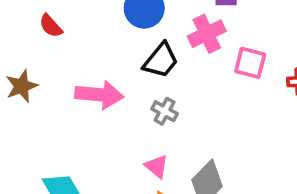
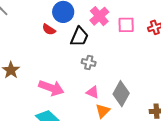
red semicircle: (51, 26) -> (49, 29), moved
pink arrow: (99, 95) -> (51, 88), moved, turned 30

